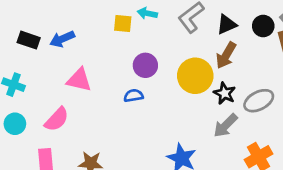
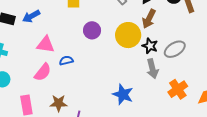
blue semicircle: (134, 96) -> (66, 61), moved
pink semicircle: (57, 119) -> (43, 72), moved
gray arrow: (225, 126) -> (152, 69), turned -54

